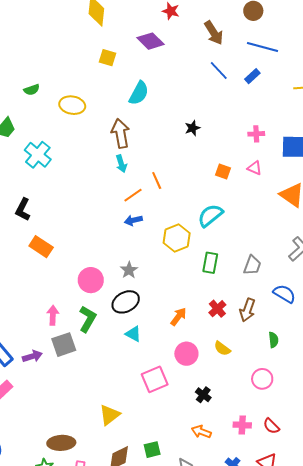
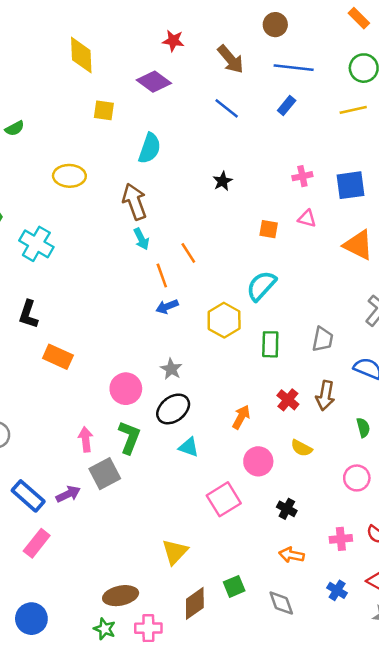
blue line: (219, 71) -> (227, 108), moved
green semicircle: (32, 90) -> (15, 128), moved
orange line: (133, 195) -> (162, 275), turned -66

